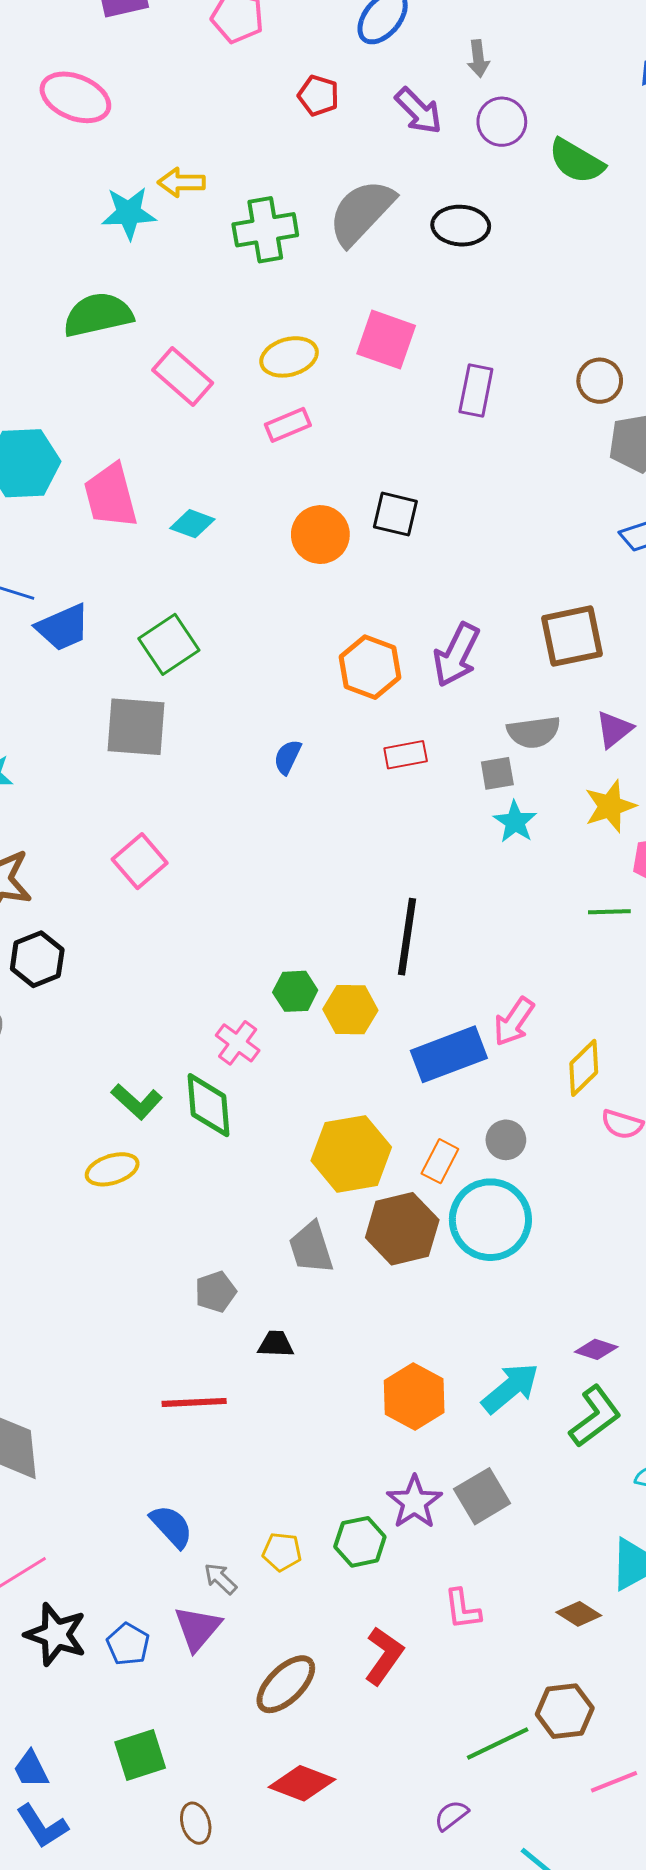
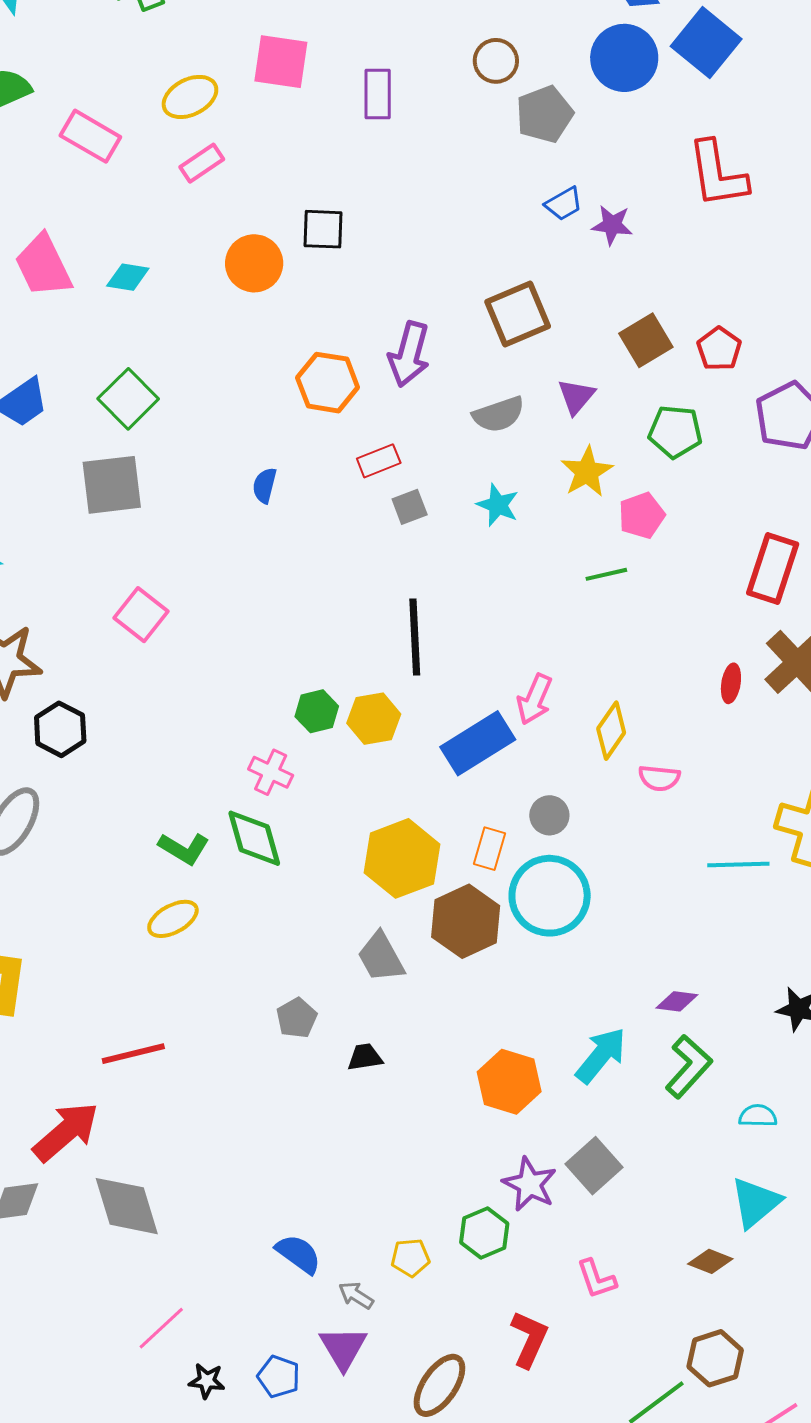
gray square: (497, 773) -> (410, 507), moved
red line: (194, 1402) -> (133, 1054), moved
black star: (56, 1634) -> (207, 1381), size x0.6

